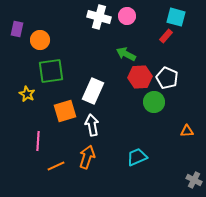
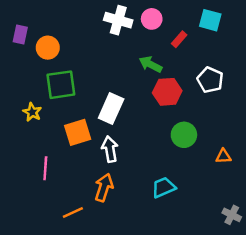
red rectangle: (166, 36) -> (179, 39), moved
white pentagon: (167, 78) -> (210, 80), moved
green circle: (154, 102) -> (184, 135), moved
orange line: (56, 166) -> (73, 212), moved

